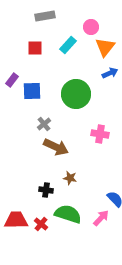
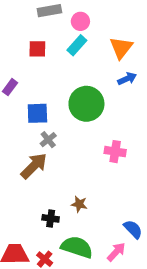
pink circle: (91, 27) -> (80, 21), moved
blue square: (32, 91) -> (37, 113), moved
brown arrow: (56, 147) -> (34, 166), moved, turned -70

